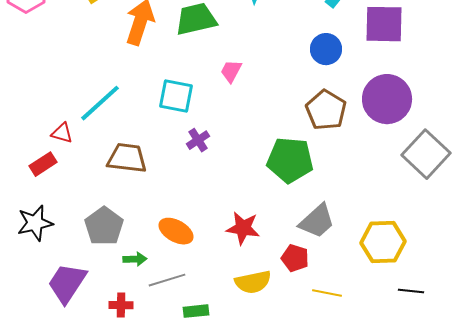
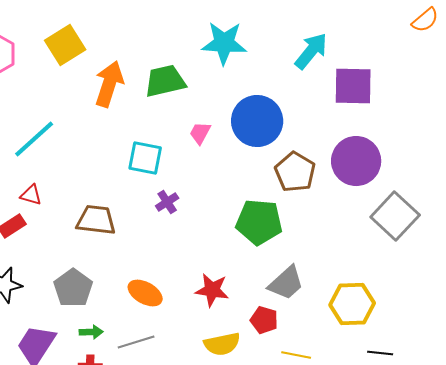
blue circle: (326, 49) -> (257, 121), moved, size x1.6
cyan line: (100, 103) -> (34, 139), moved
green arrow: (135, 259) -> (91, 332), moved

